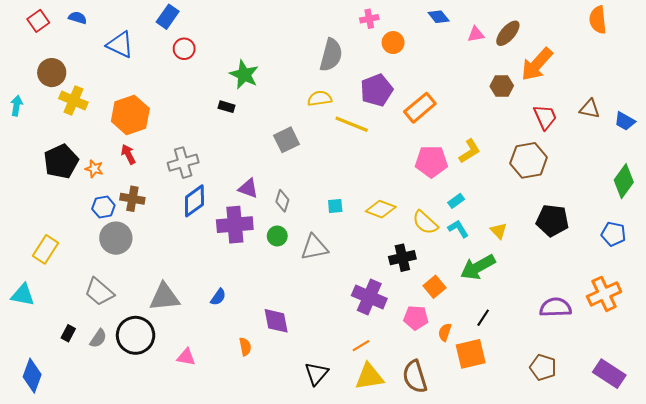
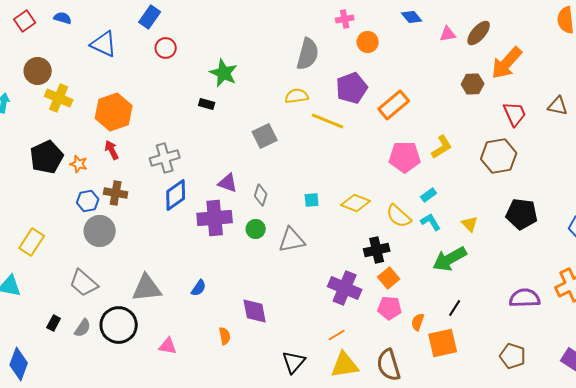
orange square: (434, 287) -> (389, 278), moved

